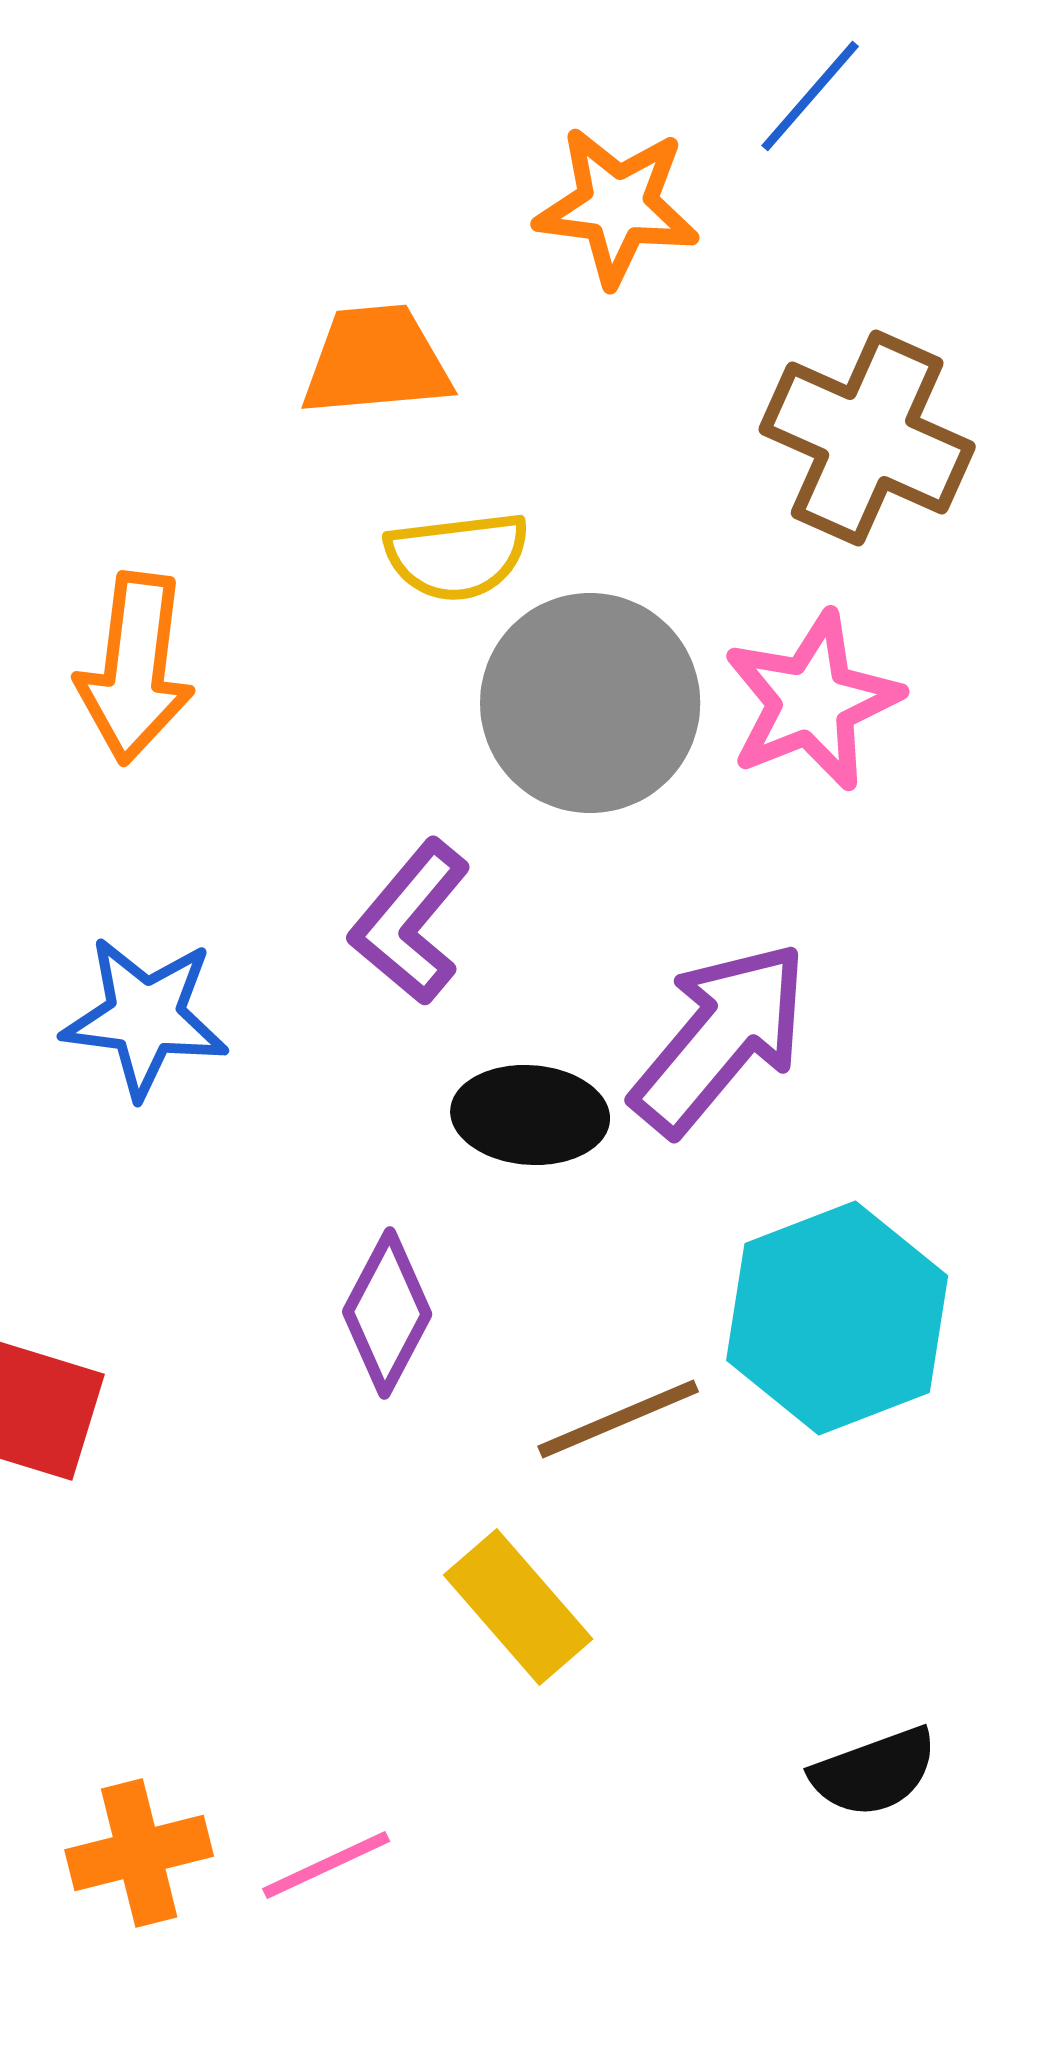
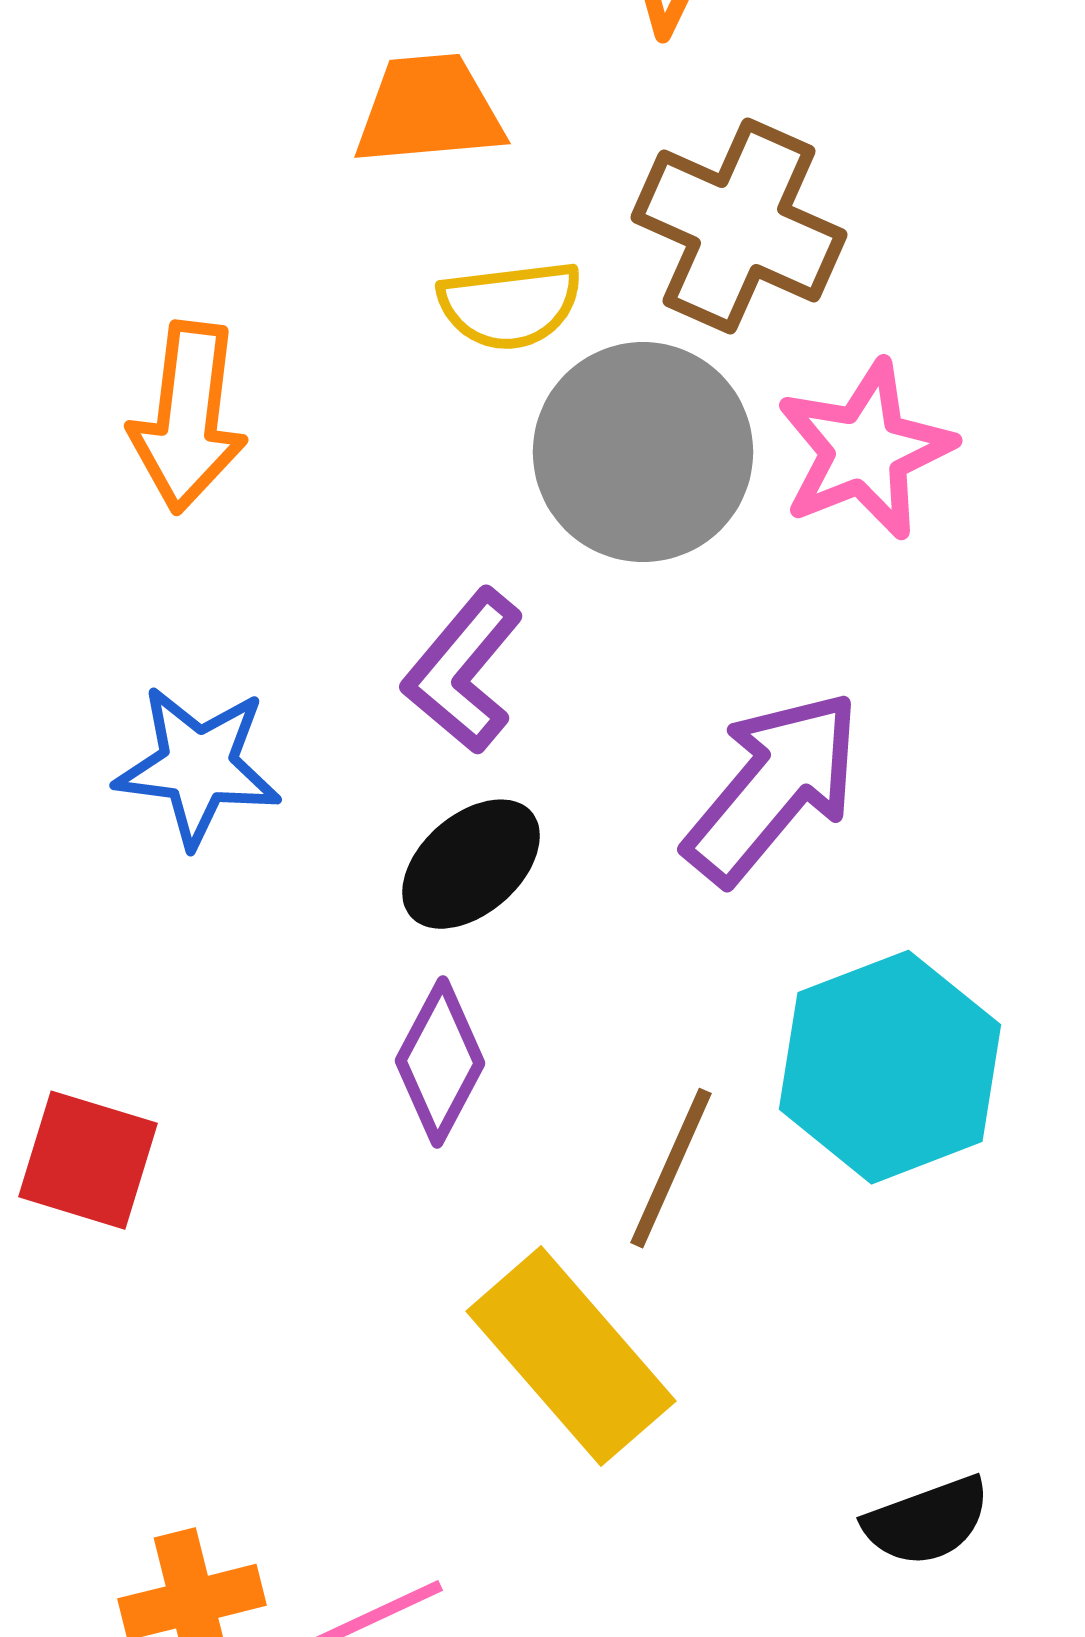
brown cross: (867, 438) -> (739, 226), moved
black ellipse: (530, 1115) -> (471, 864), moved, turned -45
brown line: (618, 1419) -> (671, 1168), turned -43
yellow rectangle: (518, 1607) -> (571, 1356), size x1.4

